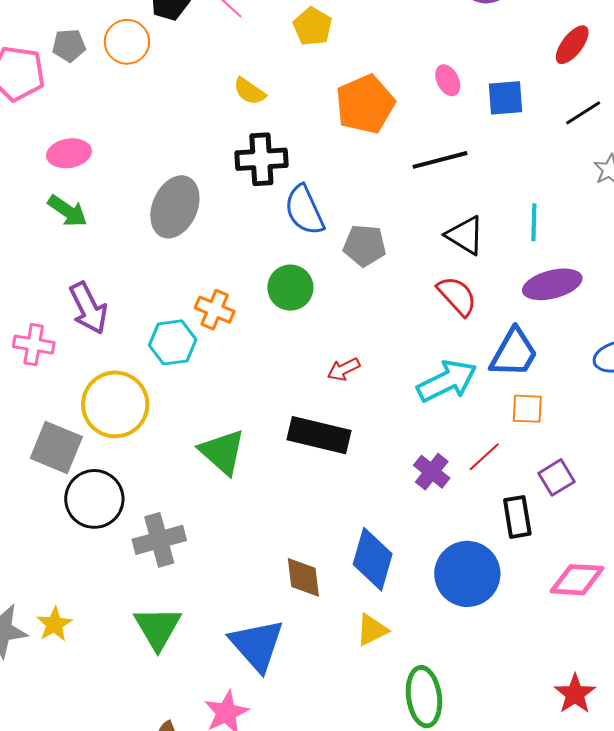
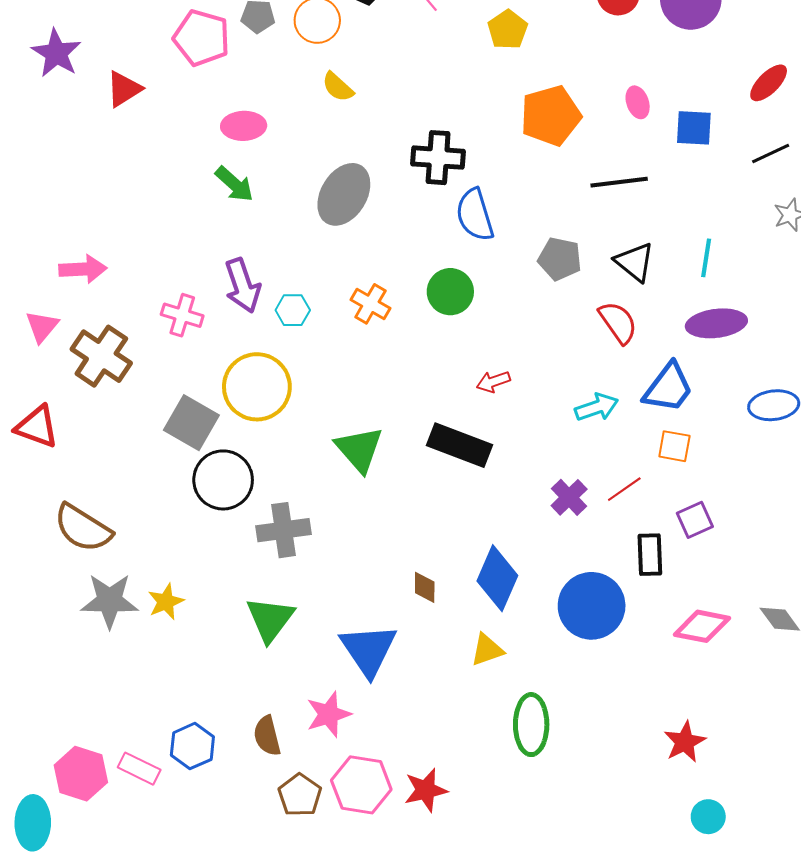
yellow semicircle: (249, 91) -> (338, 87), moved
gray pentagon: (365, 246) -> (560, 259), moved
cyan hexagon: (173, 342) -> (293, 310), moved, size x0.7
cyan arrow: (447, 381) -> (597, 407), size x0.7
brown diamond: (303, 577) -> (425, 587), size x0.7

